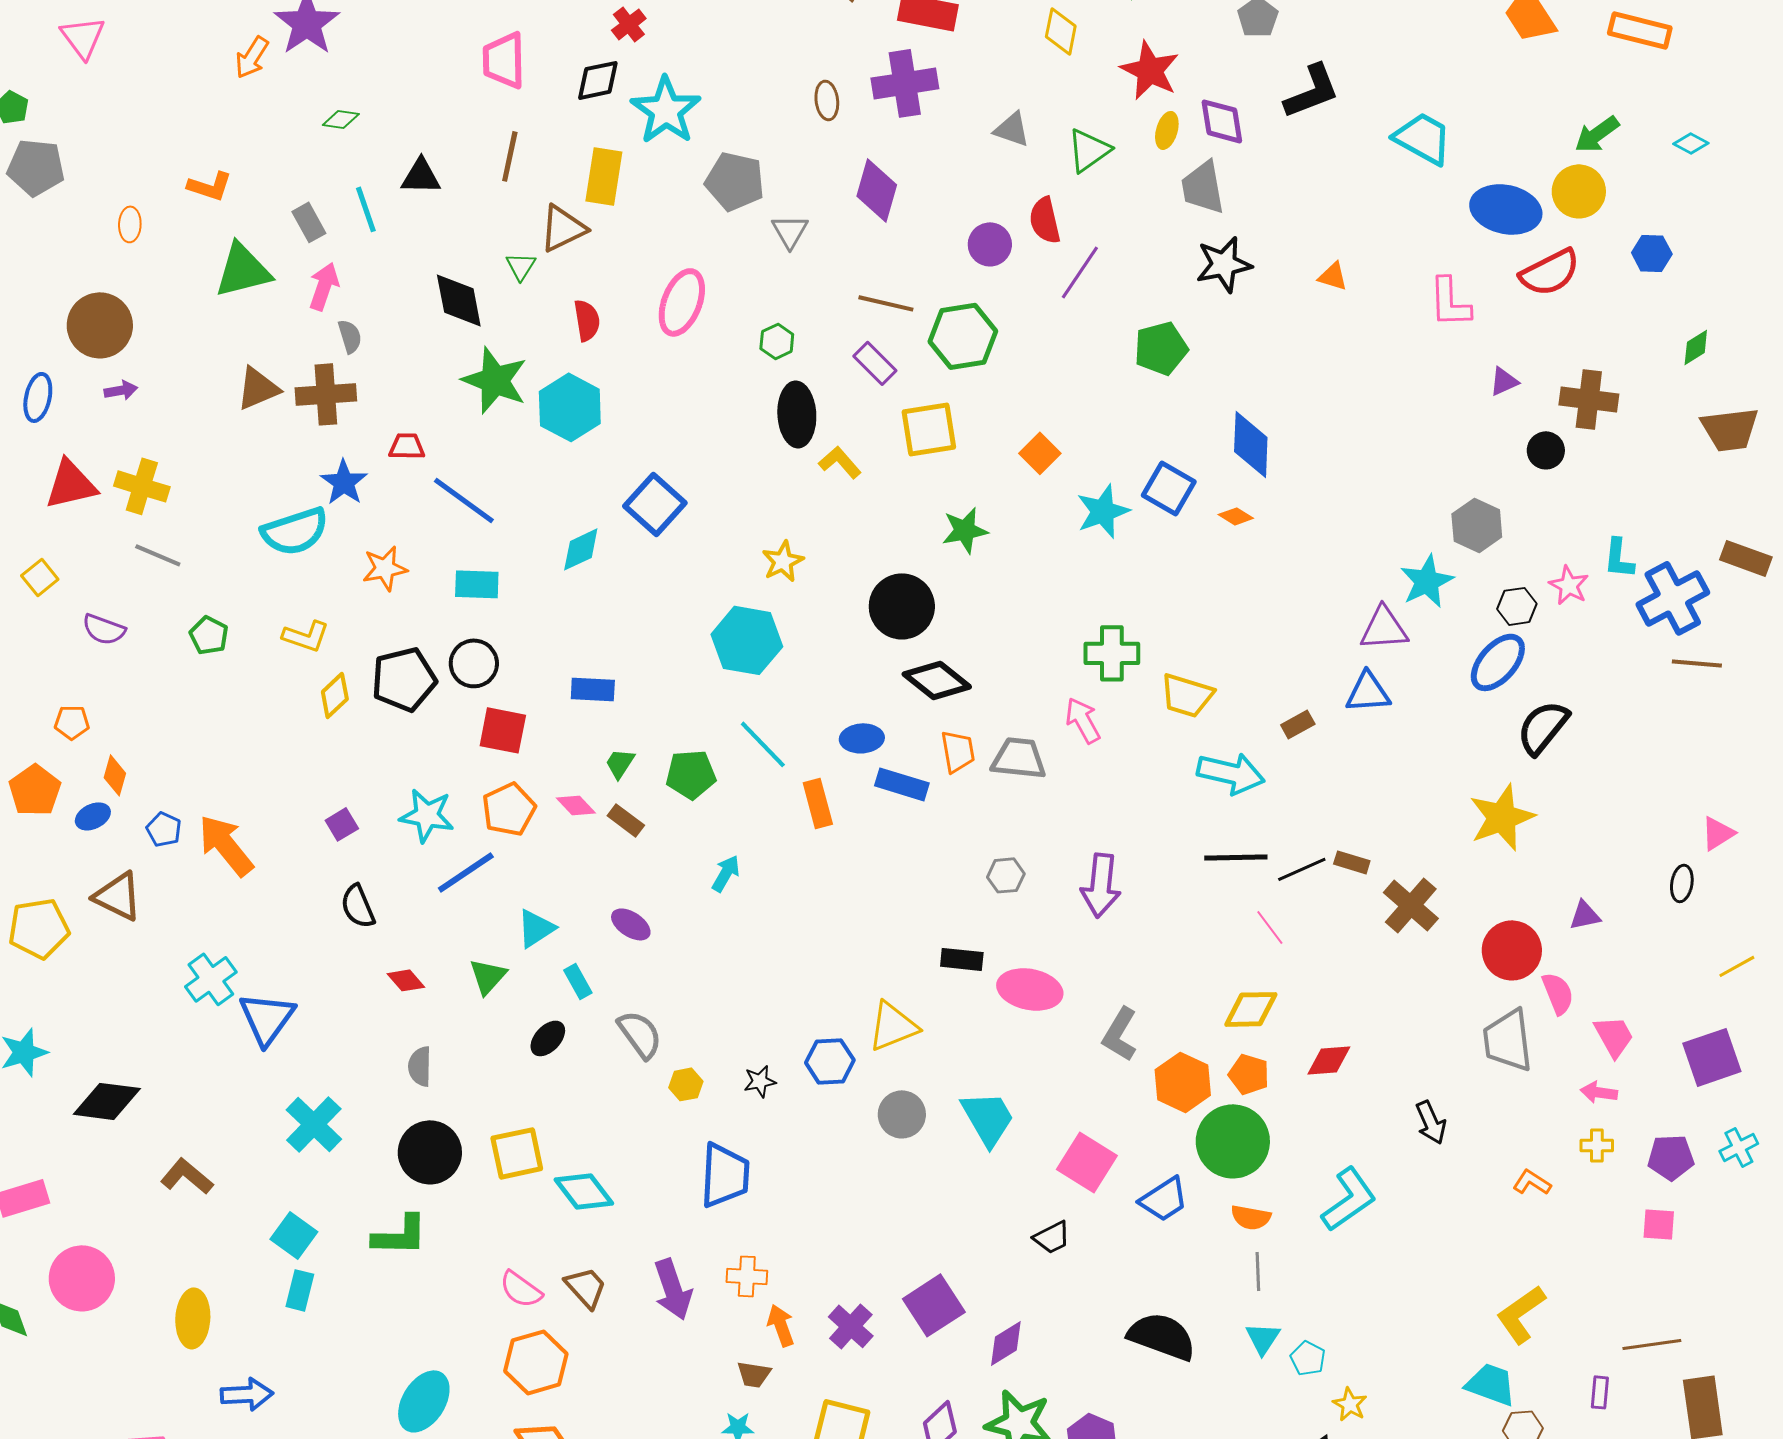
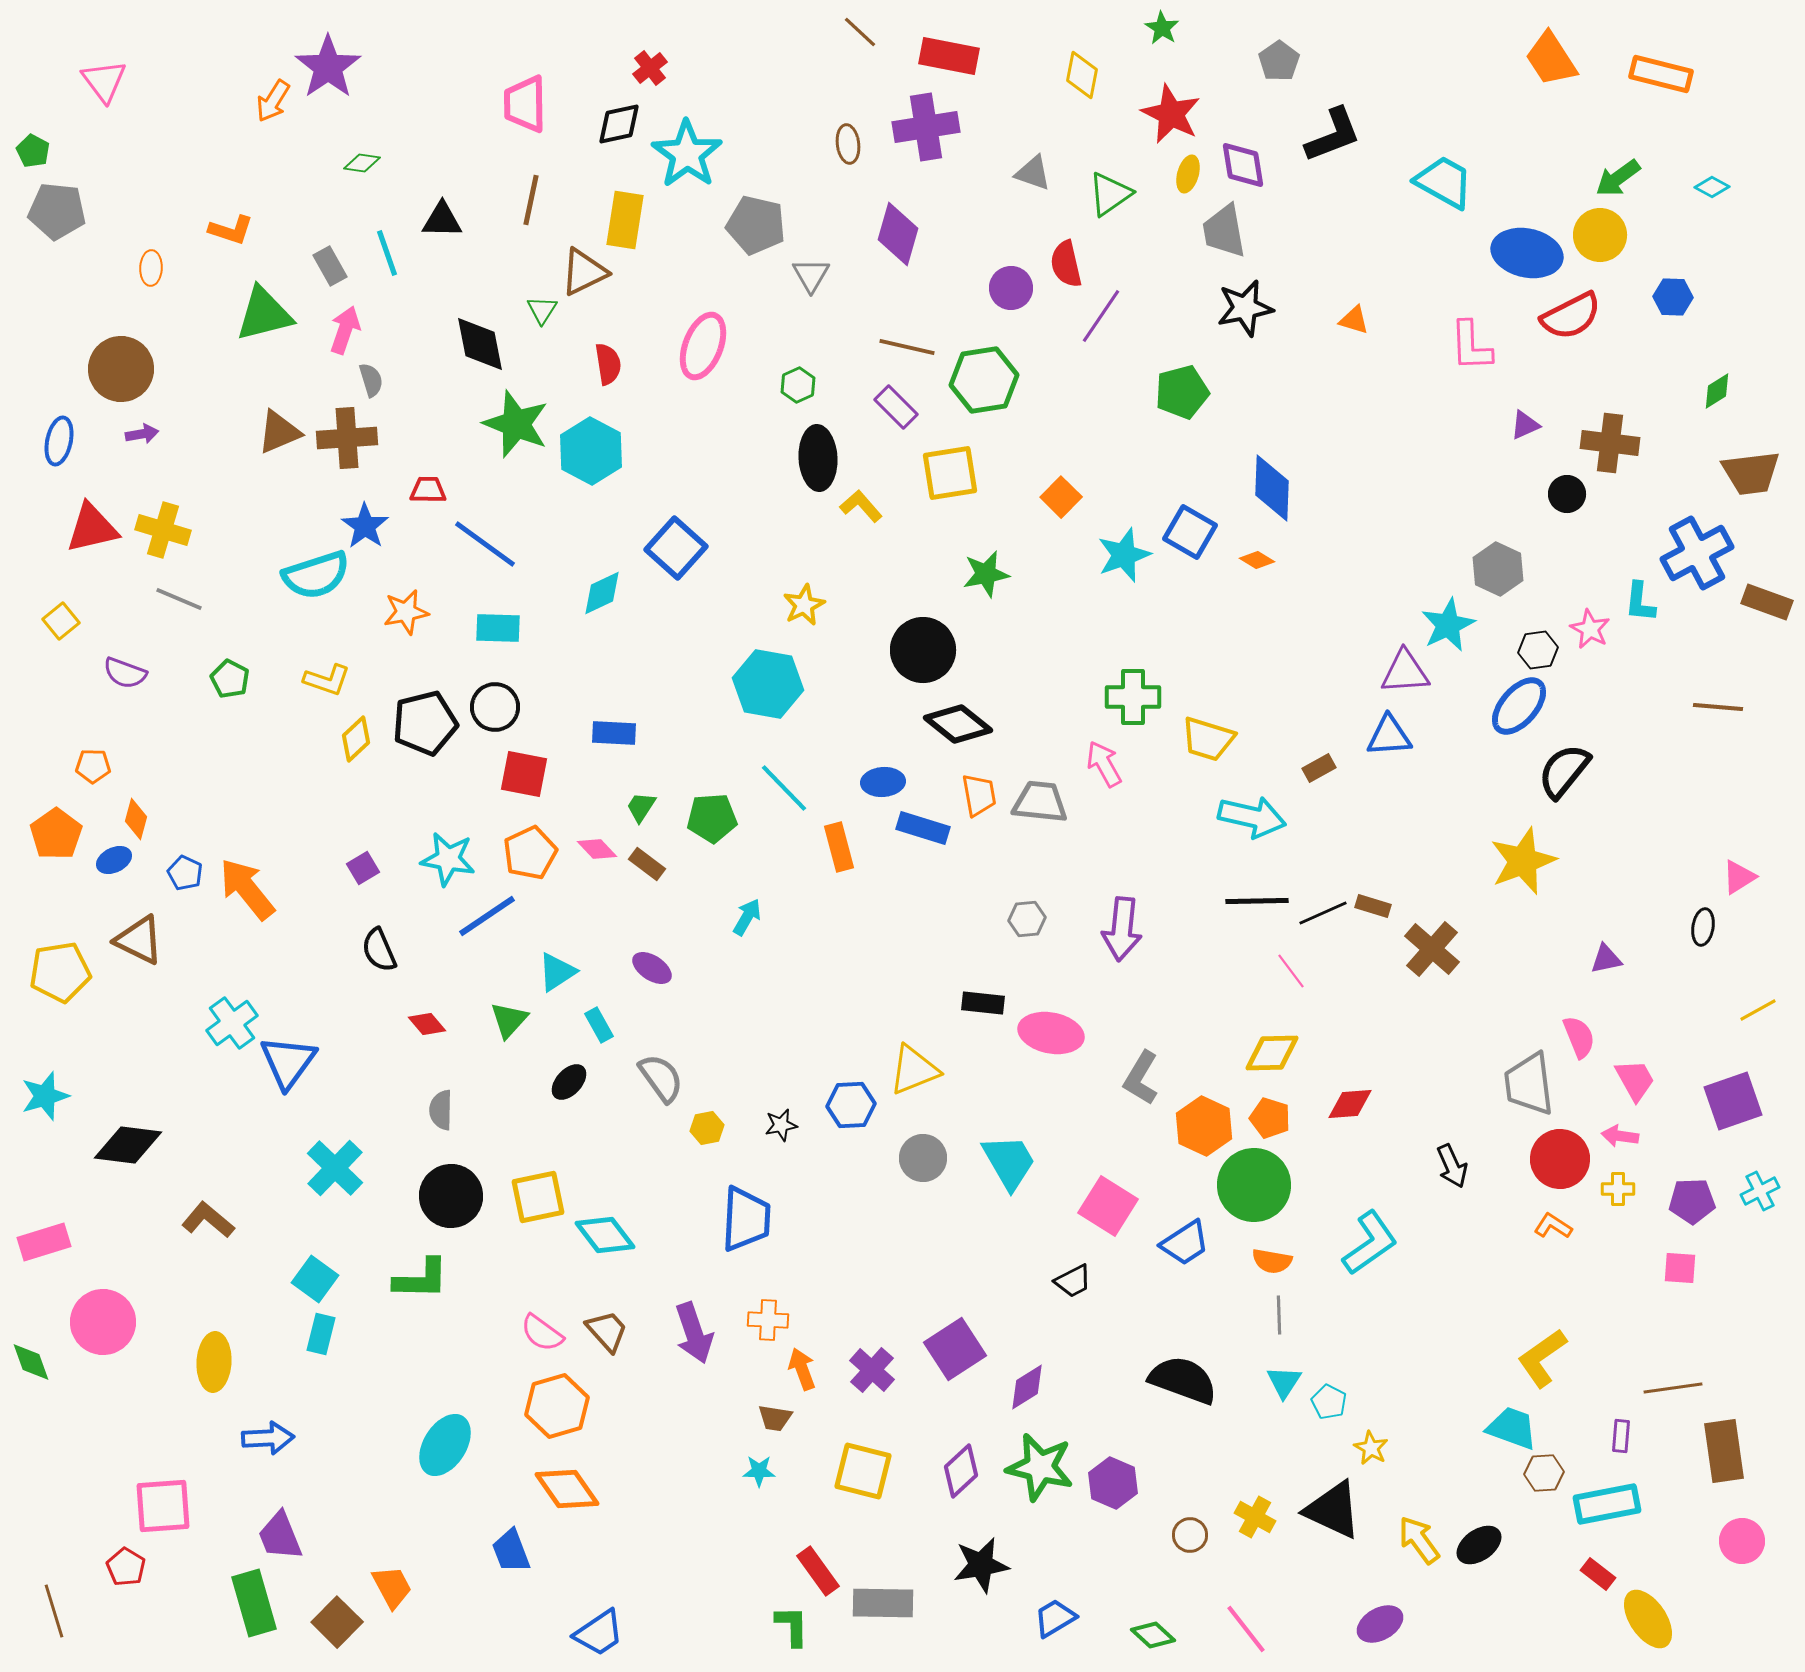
blue cross: (1673, 598) -> (1697, 553), moved
red circle: (1512, 950) -> (1560, 1159), moved

